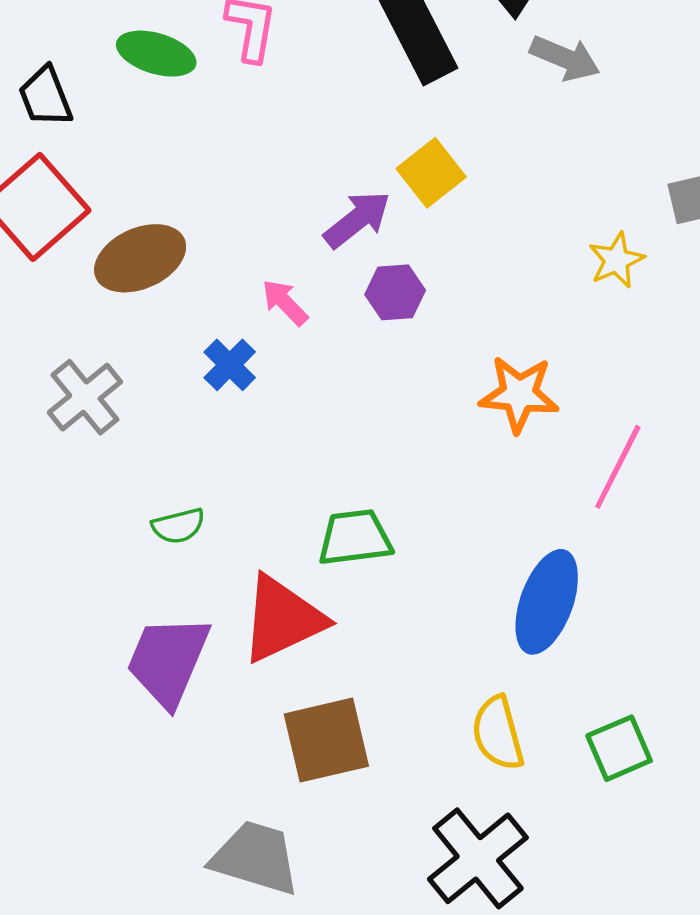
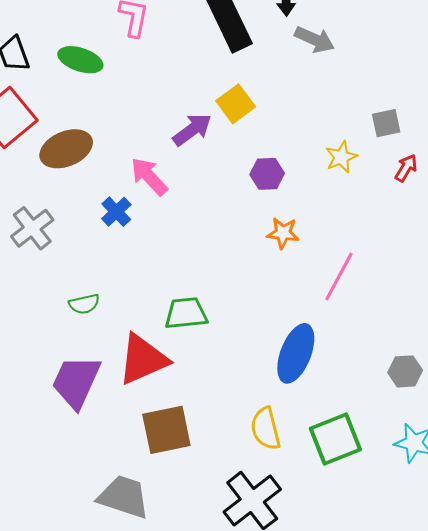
green ellipse: (156, 54) -> (80, 60), moved
purple hexagon: (395, 292) -> (267, 174), moved
pink arrow: (285, 302) -> (149, 177), size x1.4
orange star: (519, 394) -> (283, 233), size x0.7
green square: (619, 748) -> (335, 439), size x1.4

